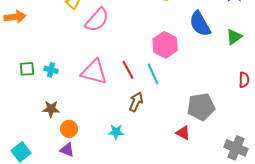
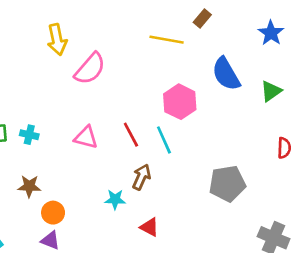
pink triangle: (94, 72) -> (86, 137), size x0.7
cyan star: (116, 132) -> (115, 199), moved
red triangle: (183, 133) -> (149, 227), moved

